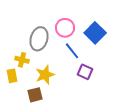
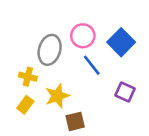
purple square: (85, 72) -> (125, 92), moved
yellow rectangle: (12, 76) -> (25, 105), moved, turned 48
brown square: (35, 95) -> (75, 121), moved

